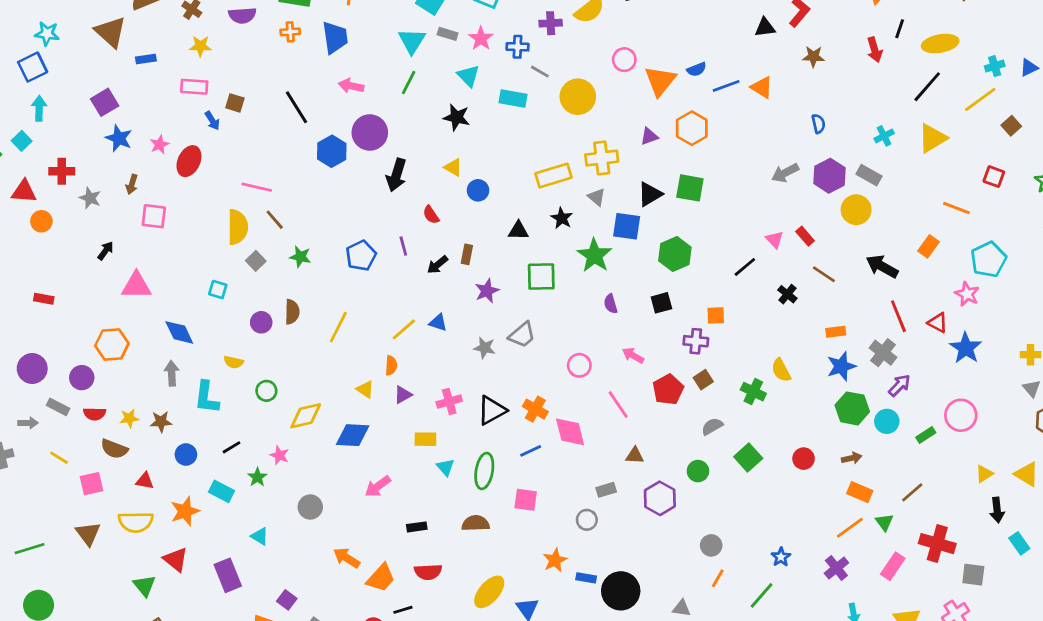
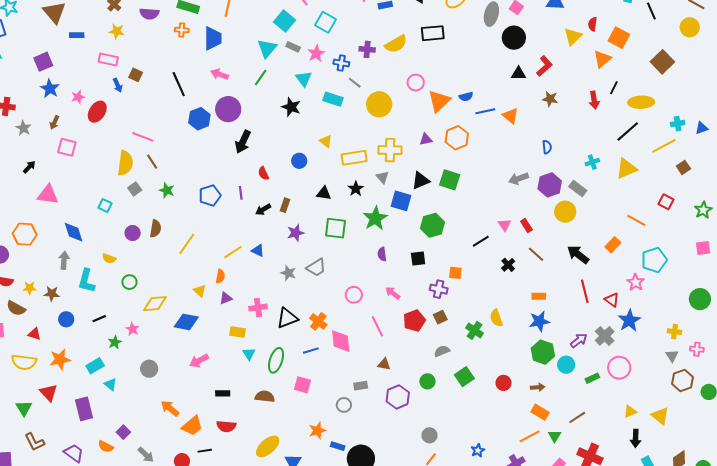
yellow triangle: (453, 167) -> (326, 141), moved
gray cross: (883, 353) -> (605, 336), moved
cyan rectangle: (221, 491) -> (95, 366), moved, turned -66

